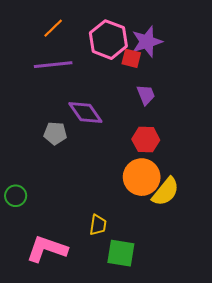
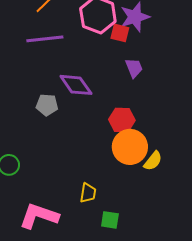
red hexagon: (146, 140) -> (122, 120), moved
yellow semicircle: (166, 192) -> (153, 161), size x0.7
green square: (121, 253) -> (110, 220), size x0.7

